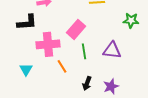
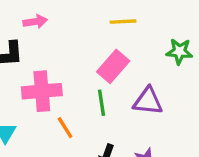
pink rectangle: (76, 29) -> (113, 66), moved

